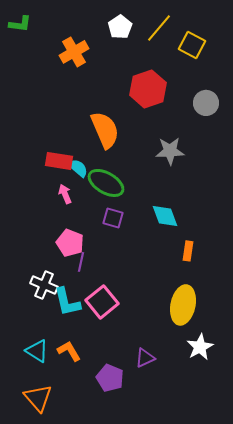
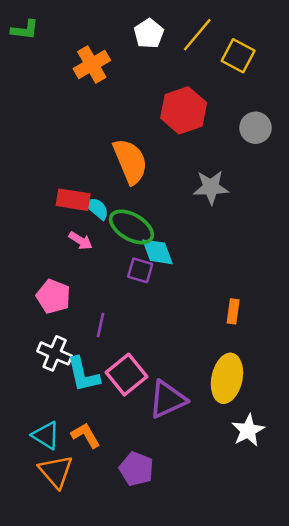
pink arrow: (65, 194) -> (81, 241), turned 144
cyan diamond: (165, 216) -> (158, 252), moved
pink pentagon: (70, 243) -> (53, 296), moved
purple triangle: (145, 358) -> (167, 399), moved, size x1.6
orange triangle: (38, 398) -> (56, 471), moved

